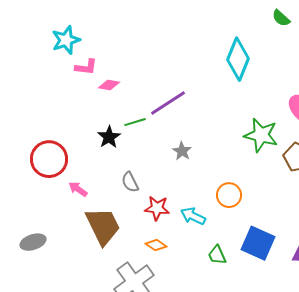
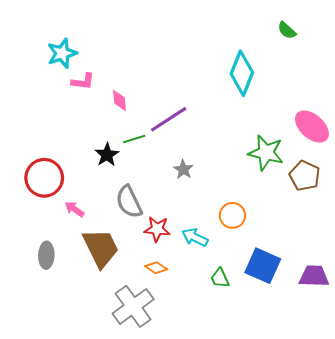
pink diamond: (109, 85) -> (120, 100), moved, turned 75
gray semicircle: (130, 182) -> (129, 202), size x1.5
gray ellipse: (33, 242) -> (46, 255), moved, turned -70

